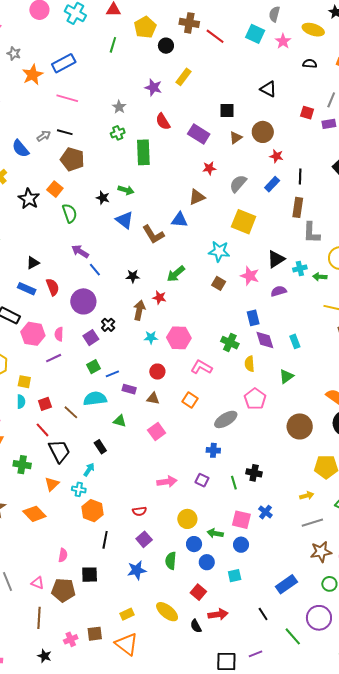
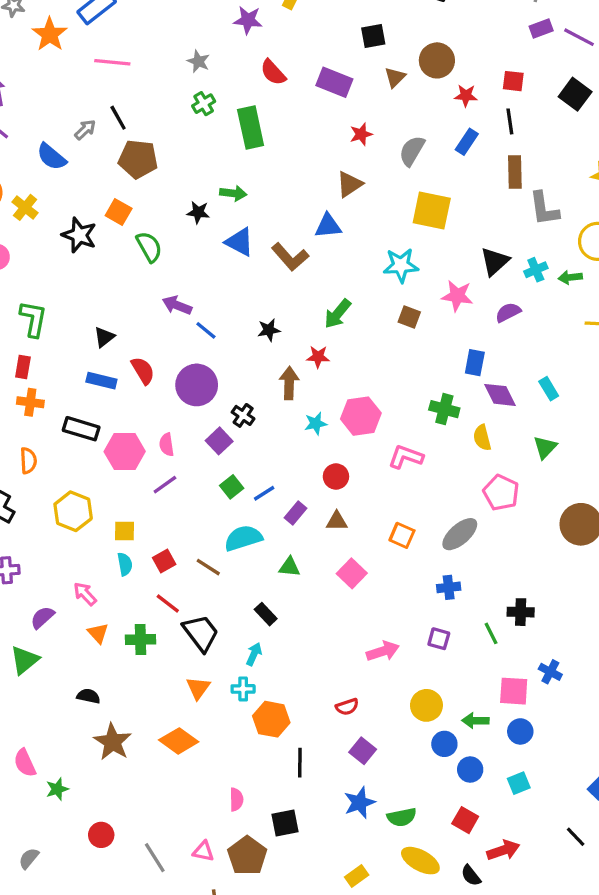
red square: (307, 113) -> (513, 81), moved
black line: (65, 132) -> (118, 118), turned 56
blue rectangle: (253, 318) -> (475, 363), turned 35
purple rectangle: (129, 389) -> (296, 513), turned -56
orange square: (190, 400) -> (402, 535), moved
green cross: (22, 465) -> (141, 639), moved
green semicircle: (171, 561) -> (402, 817), moved, turned -96
brown pentagon: (63, 590) -> (247, 856), turned -30

